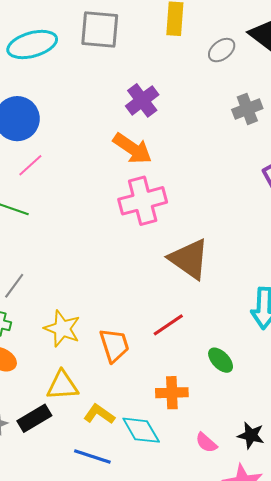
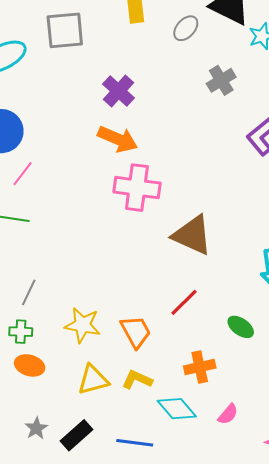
pink cross: (143, 201) -> (137, 188), turned 33
yellow L-shape: (99, 414) -> (137, 380), moved
black rectangle: (34, 418) -> (76, 435), moved
pink semicircle: (206, 443) -> (228, 414), moved, turned -80

